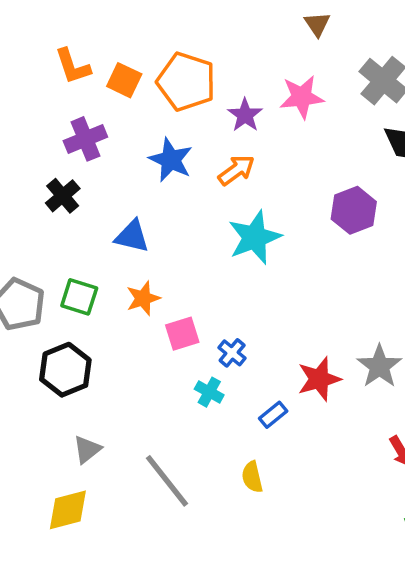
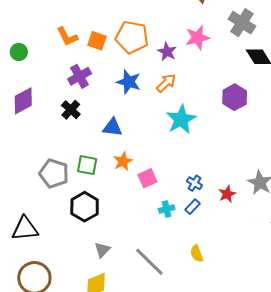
blue cross: (232, 353) -> (194, 183), moved
red star: (319, 379) -> (227, 194), size x0.7
cyan cross: (209, 392) -> (167, 209), turned -35
blue rectangle: (273, 415) -> (193, 207), moved

